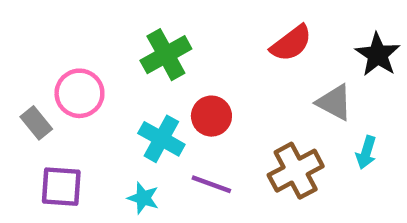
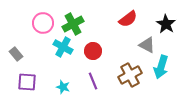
pink circle: (79, 93) -> (43, 23), moved
cyan cross: (161, 139) -> (63, 47), moved
cyan arrow: (366, 152) -> (161, 67), size x1.6
purple line: (211, 184) -> (93, 81), turned 48

